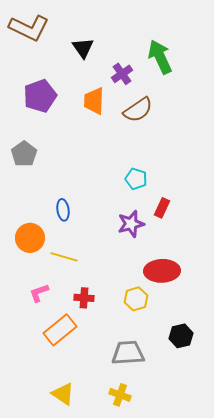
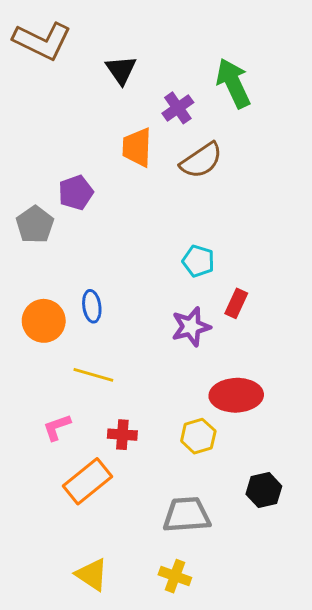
purple pentagon: (40, 96) -> (76, 193), moved, size x0.7
orange circle: (30, 238) -> (44, 321), moved

